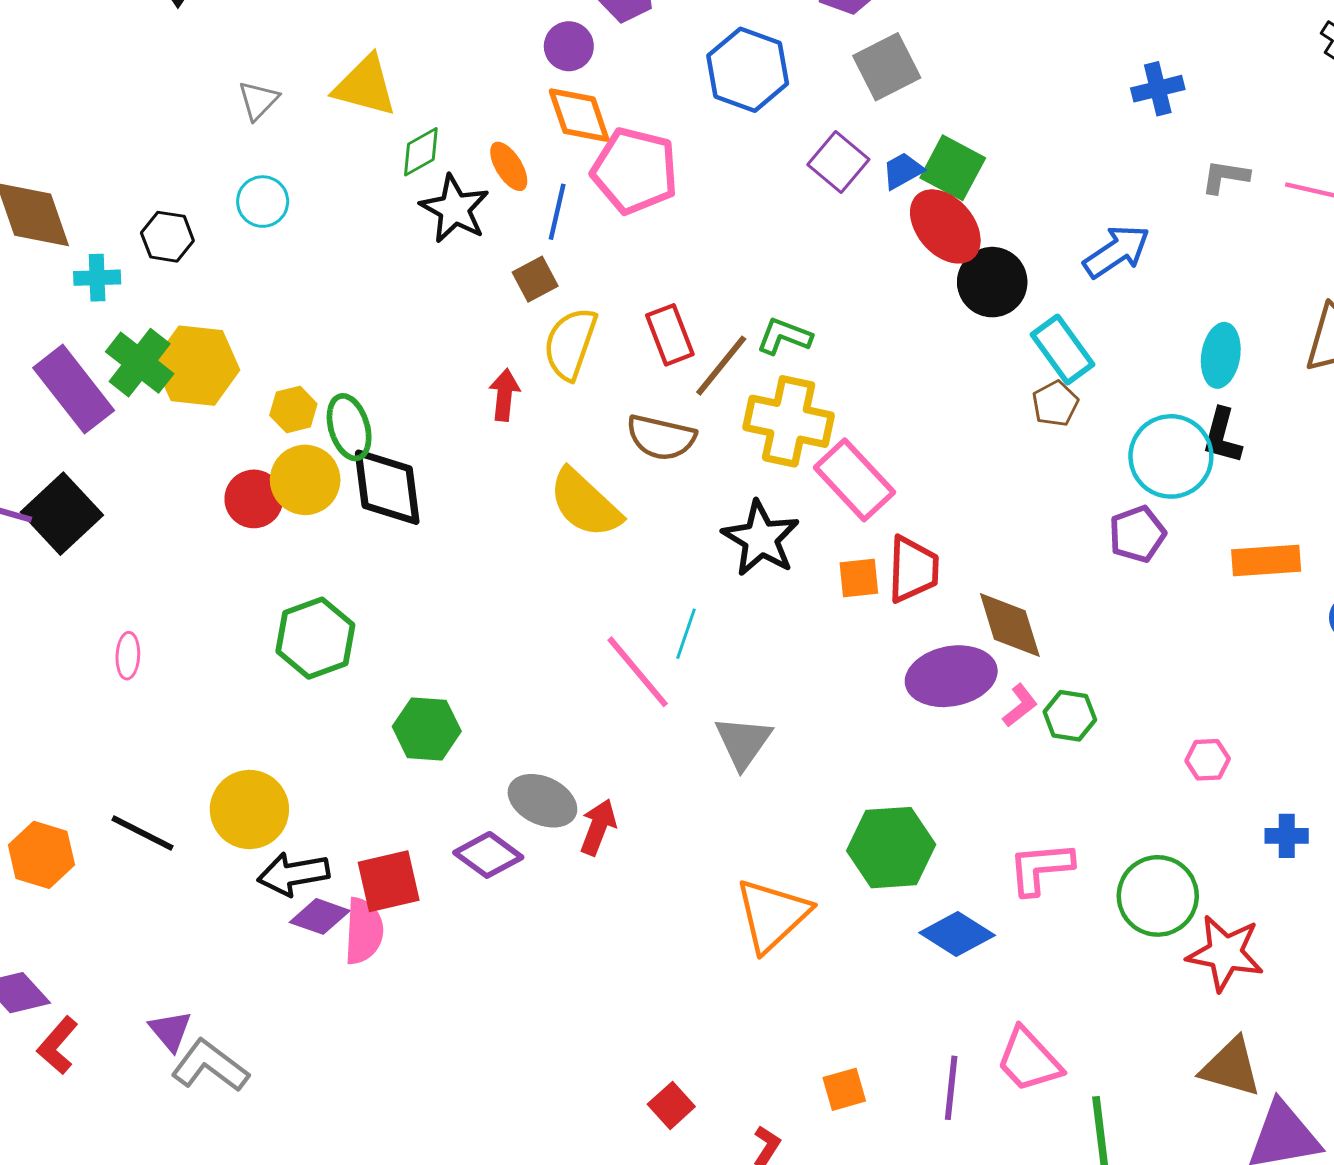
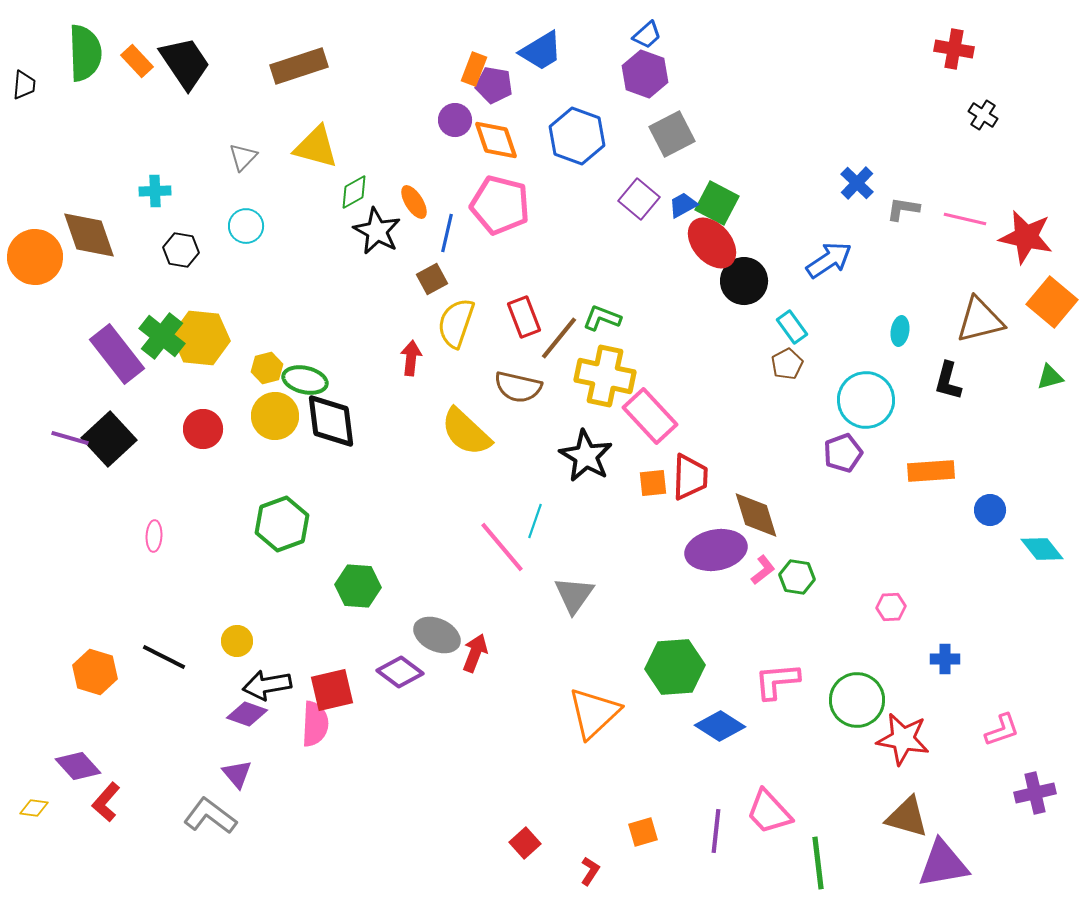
blue cross: (1158, 89) -> (857, 183), moved, turned -32
orange diamond: (579, 115) -> (496, 140), moved
cyan cross: (97, 278) -> (155, 191), moved
cyan rectangle: (1063, 349) -> (792, 327), size x0.7
cyan ellipse: (1221, 355) -> (900, 331), size x0.7
green ellipse: (349, 427) -> (305, 380), turned -60
black L-shape: (1222, 436) -> (948, 381), moved
red circle: (254, 499) -> (203, 429), moved
yellow circle: (249, 810) -> (237, 641), size x0.6
purple diamond: (320, 916) -> (247, 714), moved
purple triangle: (170, 1031) -> (237, 774), moved

